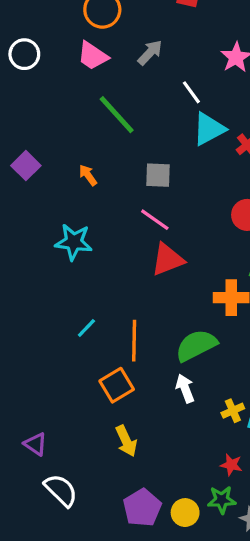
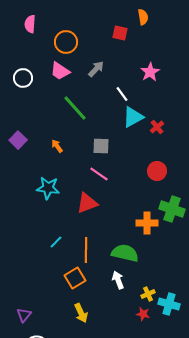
white circle: (24, 54) -> (23, 78), moved
red triangle: (168, 259) -> (87, 203), moved
green semicircle: (196, 345) -> (125, 253), turned 40
purple triangle: (35, 444) -> (24, 315), turned 35
red star: (231, 465) -> (143, 314), moved

